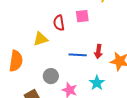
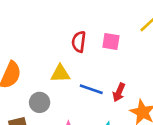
yellow triangle: (41, 39) -> (60, 74), moved
gray circle: (51, 76) -> (40, 102), moved

